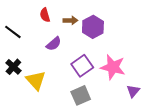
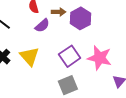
purple semicircle: (54, 44) -> (42, 26), moved
yellow triangle: (36, 80) -> (30, 56), moved

